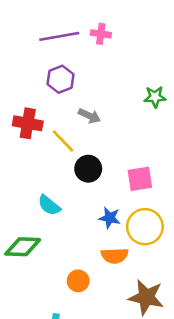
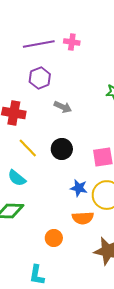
yellow line: (63, 141) -> (28, 148), moved
cyan semicircle: (49, 205) -> (17, 178), moved

